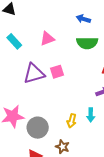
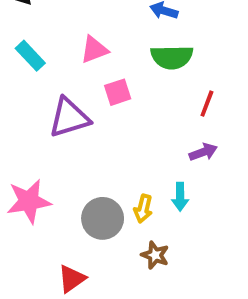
pink square: (57, 72) -> (118, 92), moved
gray circle: (38, 128) -> (103, 218), moved
brown star: (62, 147) -> (155, 255), moved

